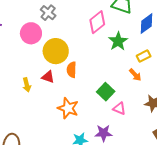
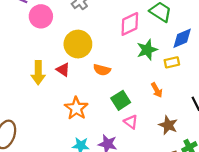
pink circle: (31, 33) -> (41, 16), moved
yellow rectangle: (144, 56) -> (172, 62), moved
orange semicircle: (72, 70) -> (102, 70), moved, turned -91
yellow arrow: (27, 85) -> (38, 73), size x1.5

